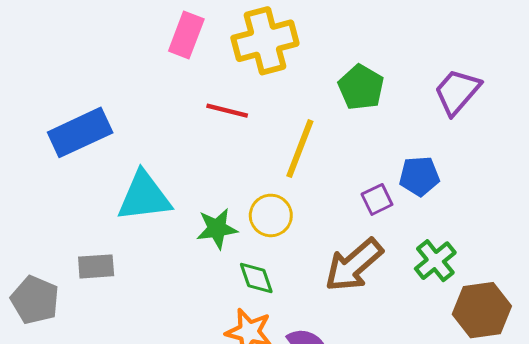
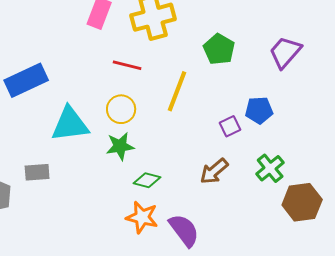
yellow circle: (271, 215) -> (121, 109), moved
brown arrow: (354, 265) -> (214, 171), size x0.7
green diamond: (256, 278) -> (147, 180), turned -56

